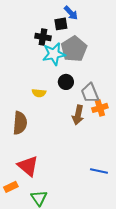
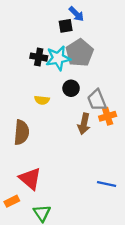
black cross: (43, 37) -> (39, 57), moved

